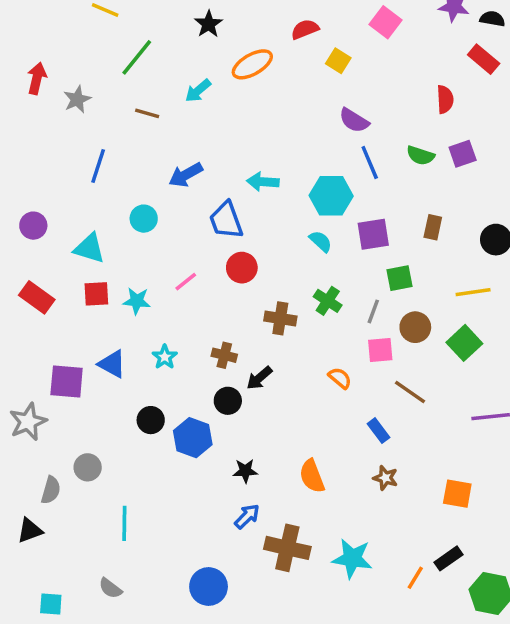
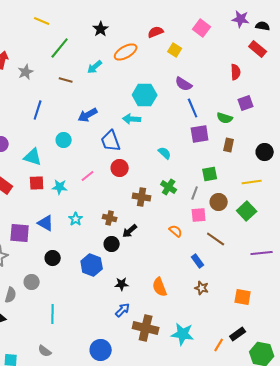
green semicircle: (421, 155) -> (225, 118), moved
cyan hexagon: (331, 196) -> (145, 95), moved
purple square: (373, 234) -> (200, 134), moved
black circle: (151, 420) -> (53, 258), moved

